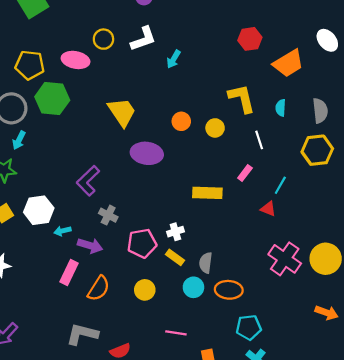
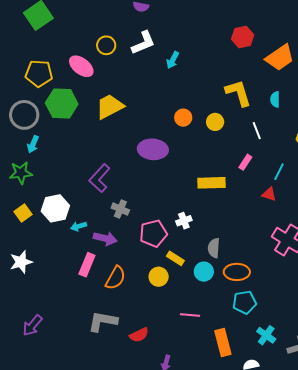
pink ellipse: (76, 60) -> (81, 66), turned 30
yellow trapezoid: (122, 112) -> (110, 106), moved, turned -80
yellow rectangle: (175, 257) -> (175, 258), moved
cyan pentagon: (249, 327) -> (245, 302), moved

